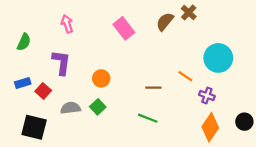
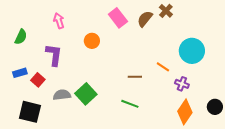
pink rectangle: (124, 28) -> (118, 18), moved
orange circle: (101, 78) -> (92, 41), moved
green square: (98, 107) -> (86, 94), size x1.5

